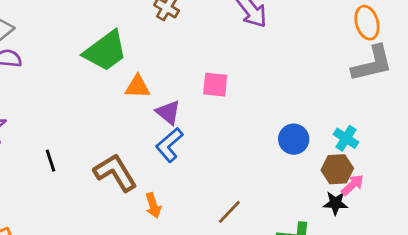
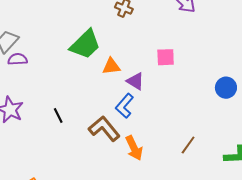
blue L-shape: (169, 145) -> (124, 106), moved
black line: (51, 161) -> (58, 115), moved
orange arrow: (153, 205) -> (134, 148), size x1.4

